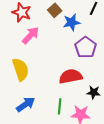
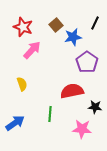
yellow semicircle: (21, 69) -> (22, 84), size x0.6
blue arrow: (26, 104) -> (15, 123), moved
green line: (60, 106) -> (50, 114), moved

